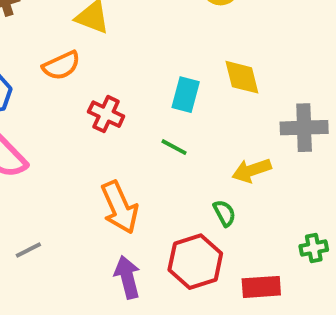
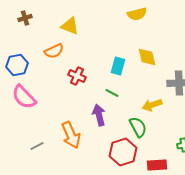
orange arrow: (120, 207) -> (71, 135), moved
green semicircle: (224, 213) -> (138, 127), size x1.5
purple arrow: (127, 277) -> (99, 115), moved

